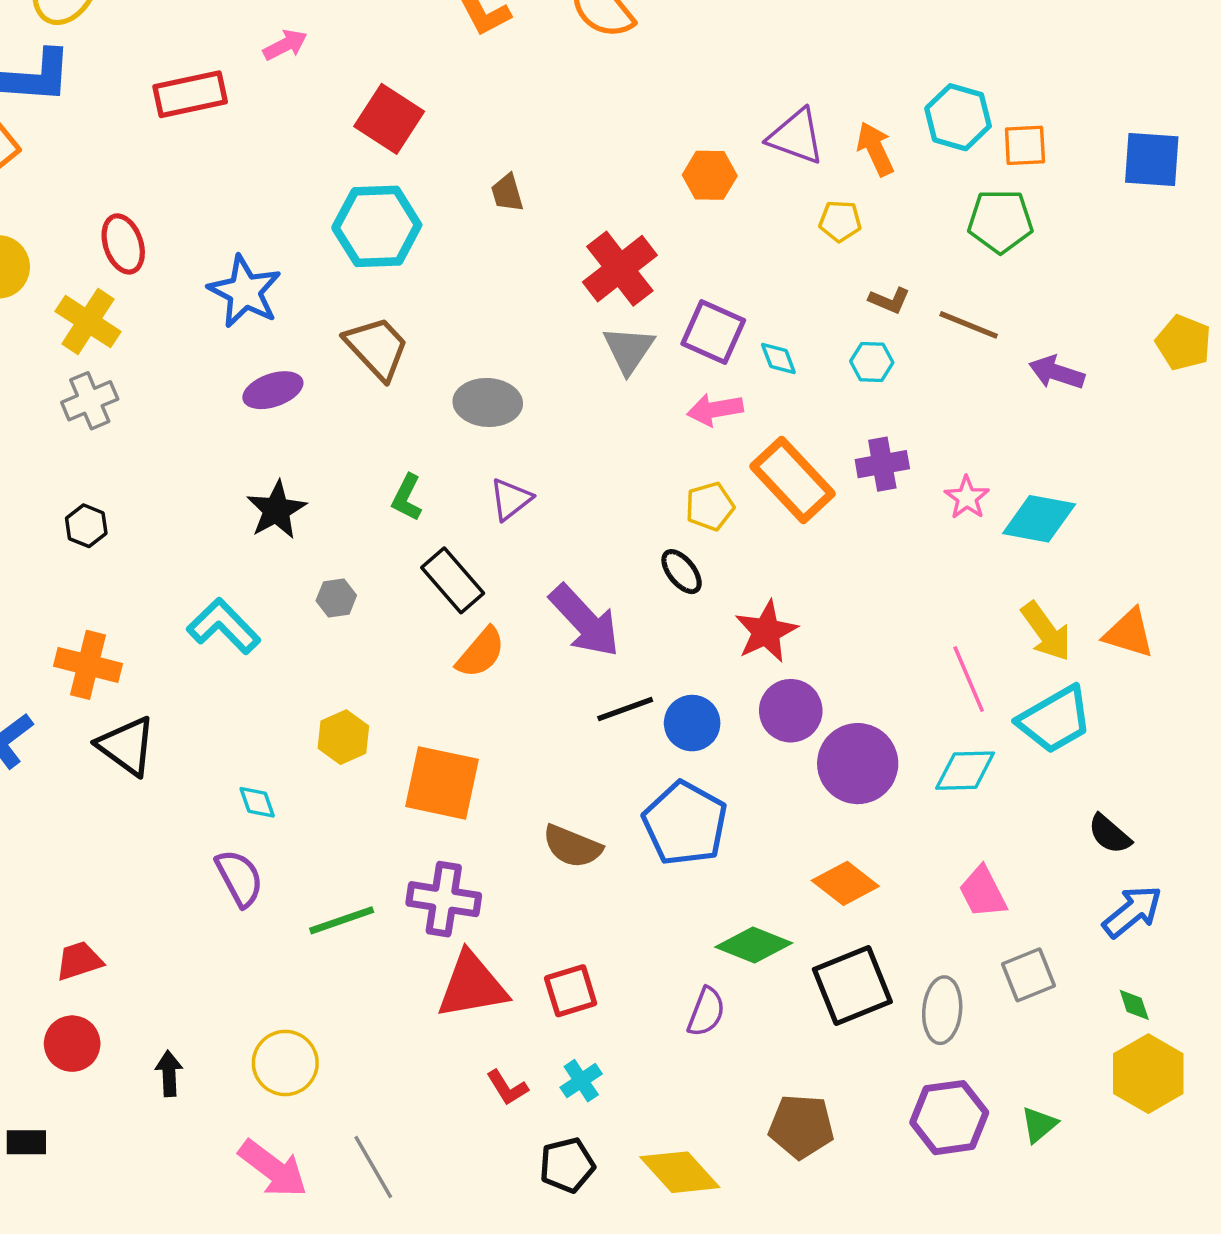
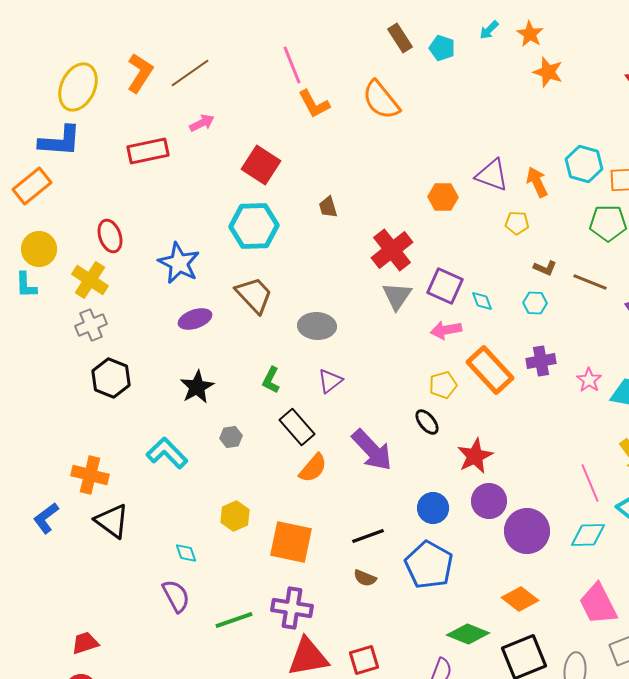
black hexagon: (86, 526) -> (111, 378), moved, size x1.6
black line: (625, 709) -> (368, 536), moved
brown semicircle: (572, 846) -> (365, 578), size x0.7
pink trapezoid: (983, 892) -> (598, 604), size x1.4

